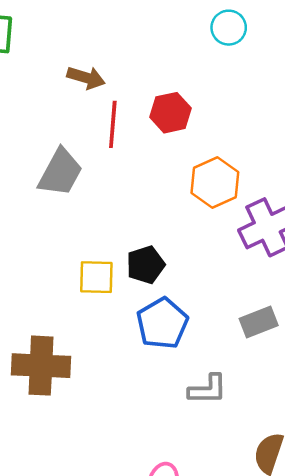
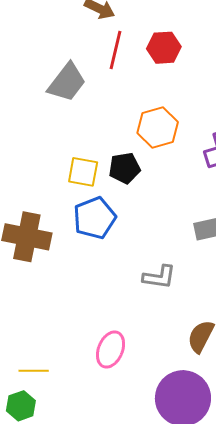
orange hexagon: (215, 182) -> (158, 127), moved
blue pentagon: (162, 323) -> (95, 218), moved

